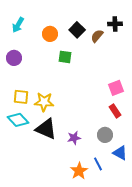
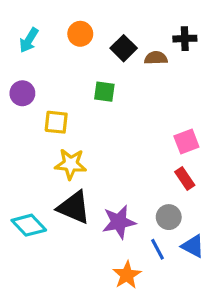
orange circle: (50, 34) -> (80, 34), moved
brown semicircle: (97, 36) -> (156, 58), turned 48
yellow square: (21, 97) -> (56, 122), moved
cyan diamond: (18, 120) -> (29, 225), moved
purple star: (74, 138) -> (119, 222), size x1.5
blue line: (98, 164) -> (157, 249), moved

